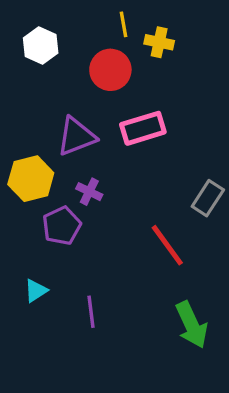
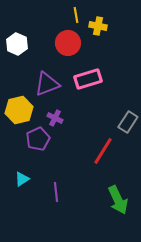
white hexagon: (41, 45) -> (17, 44), moved
red line: (167, 245) -> (103, 151), turned 68

